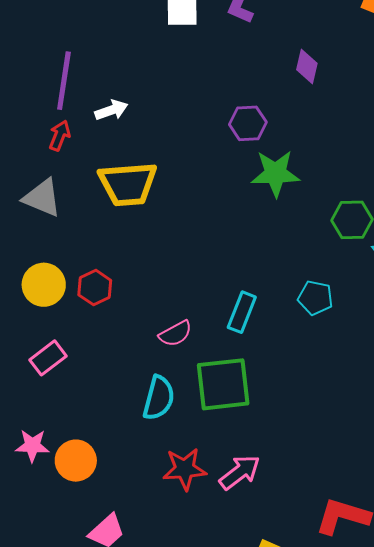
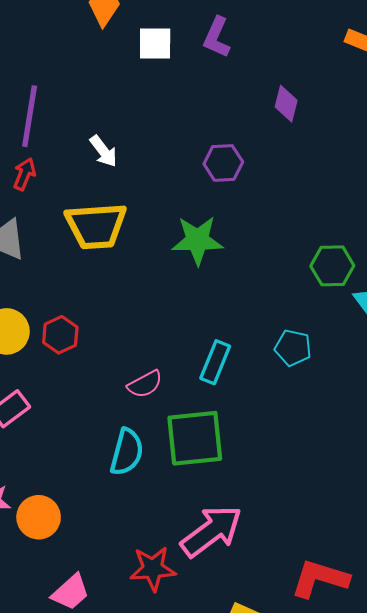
white arrow: (111, 110) -> (103, 151), moved, turned 72
green star: (275, 173) -> (197, 240), moved
red star: (185, 469) -> (153, 569), moved
pink arrow: (240, 472) -> (211, 531), size x1.4

